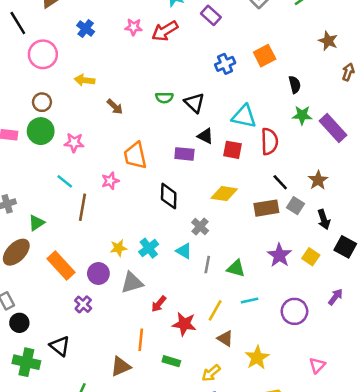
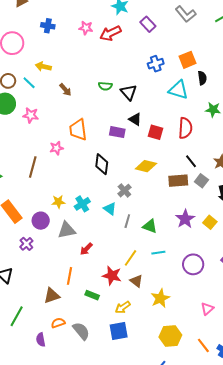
blue cross: (86, 29) -> (48, 26), turned -32
black semicircle: (295, 85) -> (202, 78), moved
cyan triangle: (244, 116) -> (178, 90), moved
cyan line: (65, 181) -> (29, 83), moved
red star: (184, 324) -> (112, 276), moved

